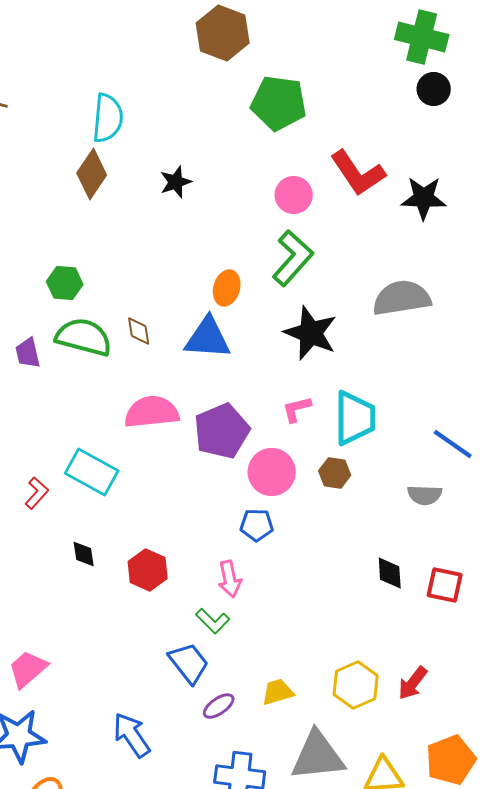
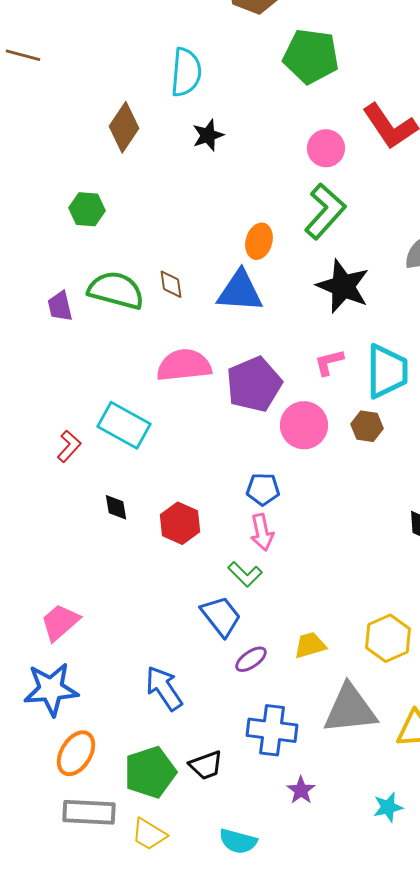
cyan semicircle: (108, 118) -> (186, 72), moved
green hexagon: (65, 283) -> (87, 209), moved
blue pentagon: (257, 525) -> (263, 489), moved

